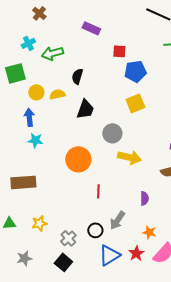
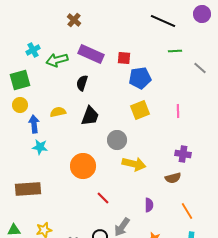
brown cross: (39, 13) -> (74, 20), moved
purple rectangle: (91, 28) -> (91, 54), moved, size x1.4
yellow circle: (36, 92) -> (20, 105), moved
yellow semicircle: (57, 94) -> (58, 112), moved
red line: (98, 191) -> (103, 198), turned -48

